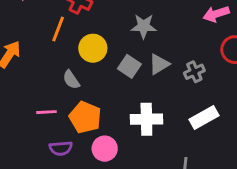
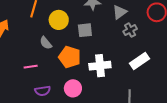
gray triangle: (159, 64) -> (120, 12), moved
gray square: (129, 66) -> (85, 30), turned -35
orange pentagon: (85, 117) -> (70, 57), moved

